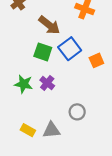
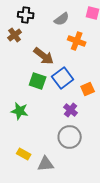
purple cross: (47, 83) -> (71, 110), moved
gray circle: (77, 112) -> (70, 137), size x1.5
gray triangle: (51, 130) -> (46, 164), moved

